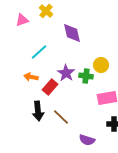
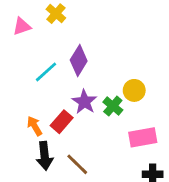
purple diamond: (72, 33) -> (79, 61), moved, turned 45
green cross: (86, 76) -> (113, 106), turned 32
orange arrow: (31, 77) -> (35, 126), moved, turned 48

